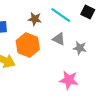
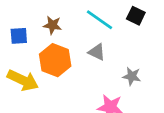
brown star: (35, 19) -> (52, 25), moved
gray star: (80, 48) -> (132, 76), moved

